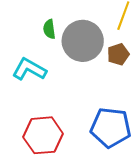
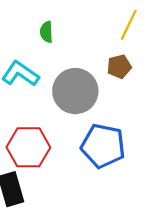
gray circle: (83, 41) -> (75, 91), moved

